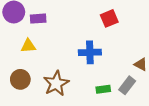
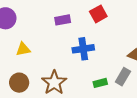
purple rectangle: (38, 19) -> (63, 20), moved

